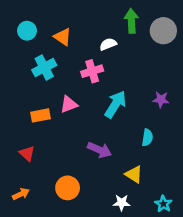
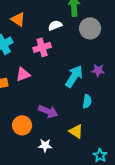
gray circle: (163, 31) -> (90, 28), moved
cyan arrow: (115, 104) -> (74, 76), moved
orange circle: (68, 188) -> (22, 125), moved
white star: (122, 203) -> (45, 145), moved

